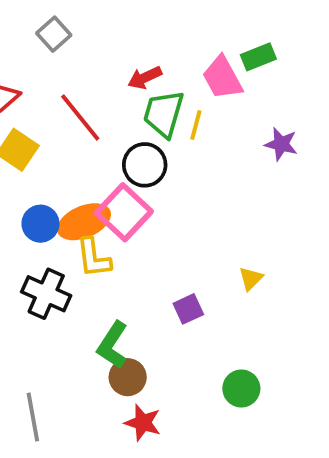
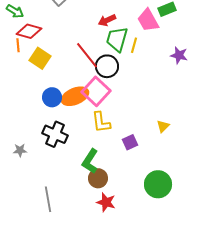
red line: (80, 118) -> (87, 55), moved
yellow L-shape: (94, 258) -> (101, 122), moved
green circle: (241, 389) -> (158, 184), size x1.4

